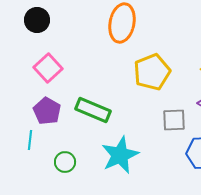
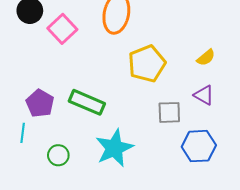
pink square: (48, 68) -> (62, 29), moved

